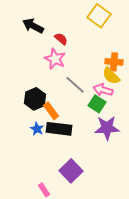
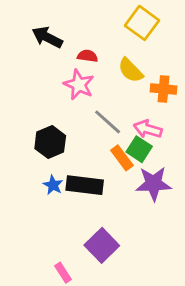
red semicircle: (61, 39) -> (87, 56), turned -32
yellow semicircle: (111, 76) -> (131, 70), moved
orange rectangle: (51, 111) -> (122, 158), moved

